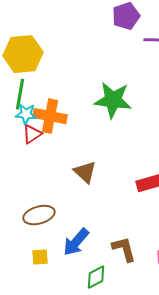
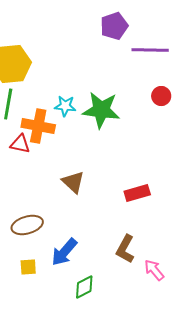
cyan star: (26, 114) -> (65, 106), moved
red triangle: (32, 134) -> (20, 144), turned 45
brown L-shape: (124, 249) -> (125, 249), moved, turned -136

